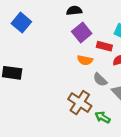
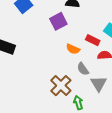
purple square: (82, 33) -> (58, 21), moved
green arrow: (103, 117) -> (78, 103), turned 32

